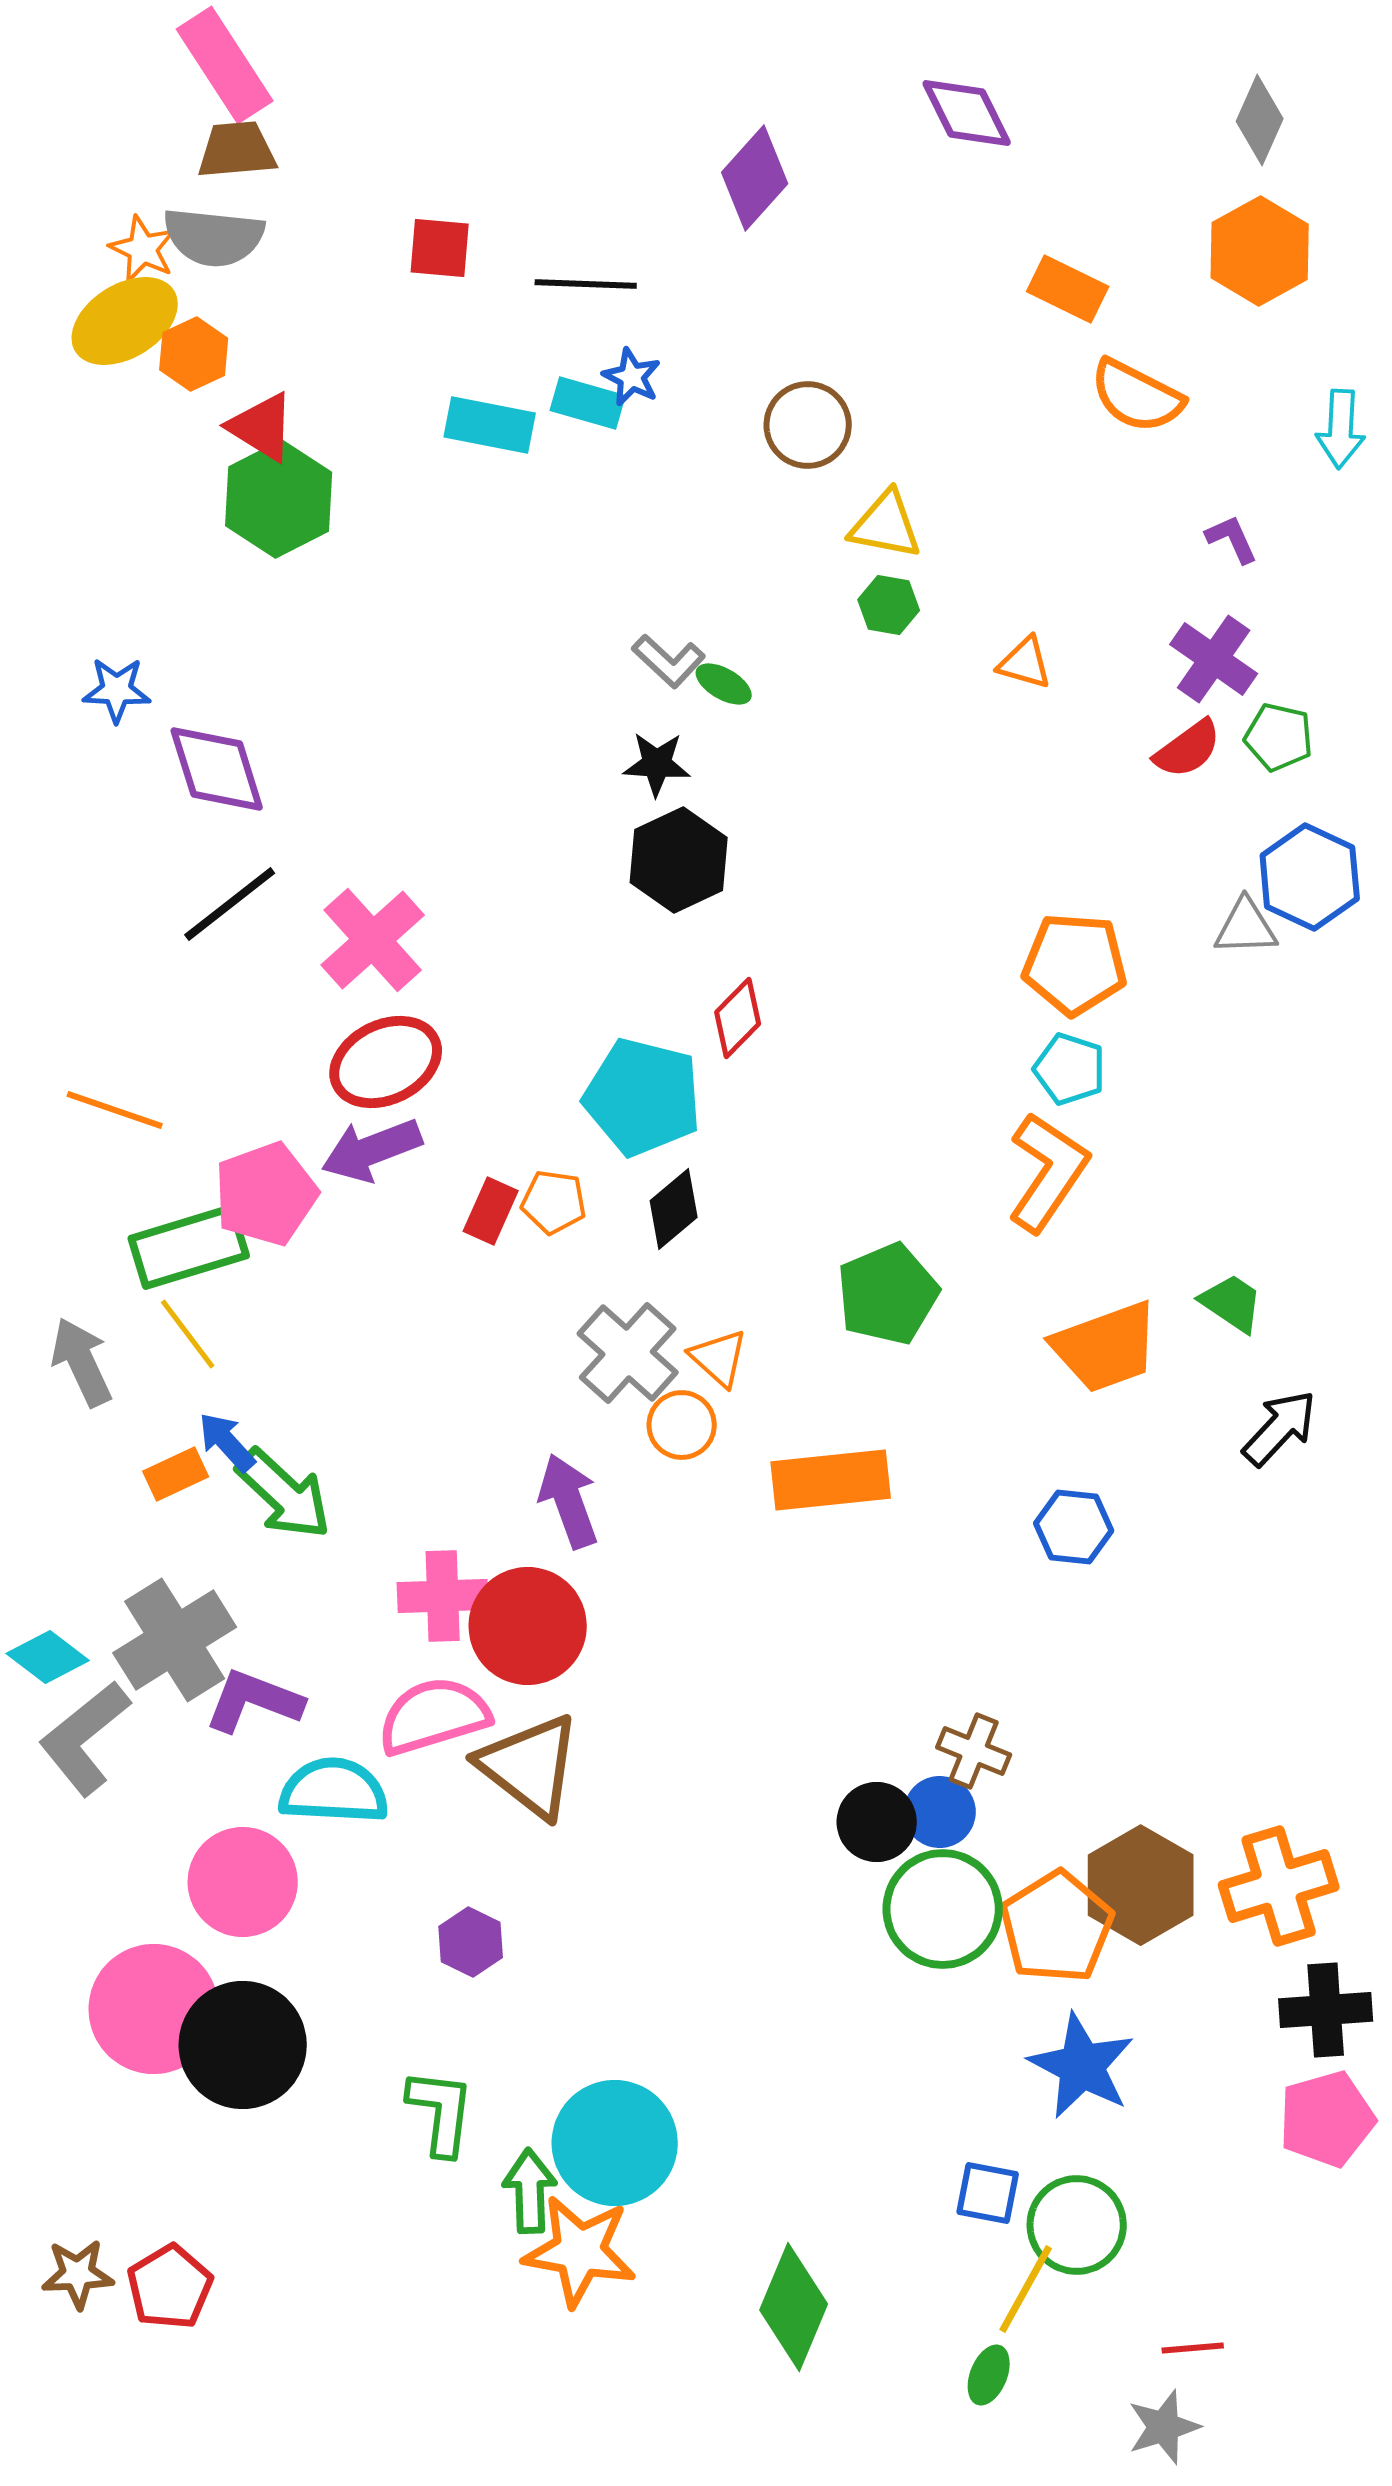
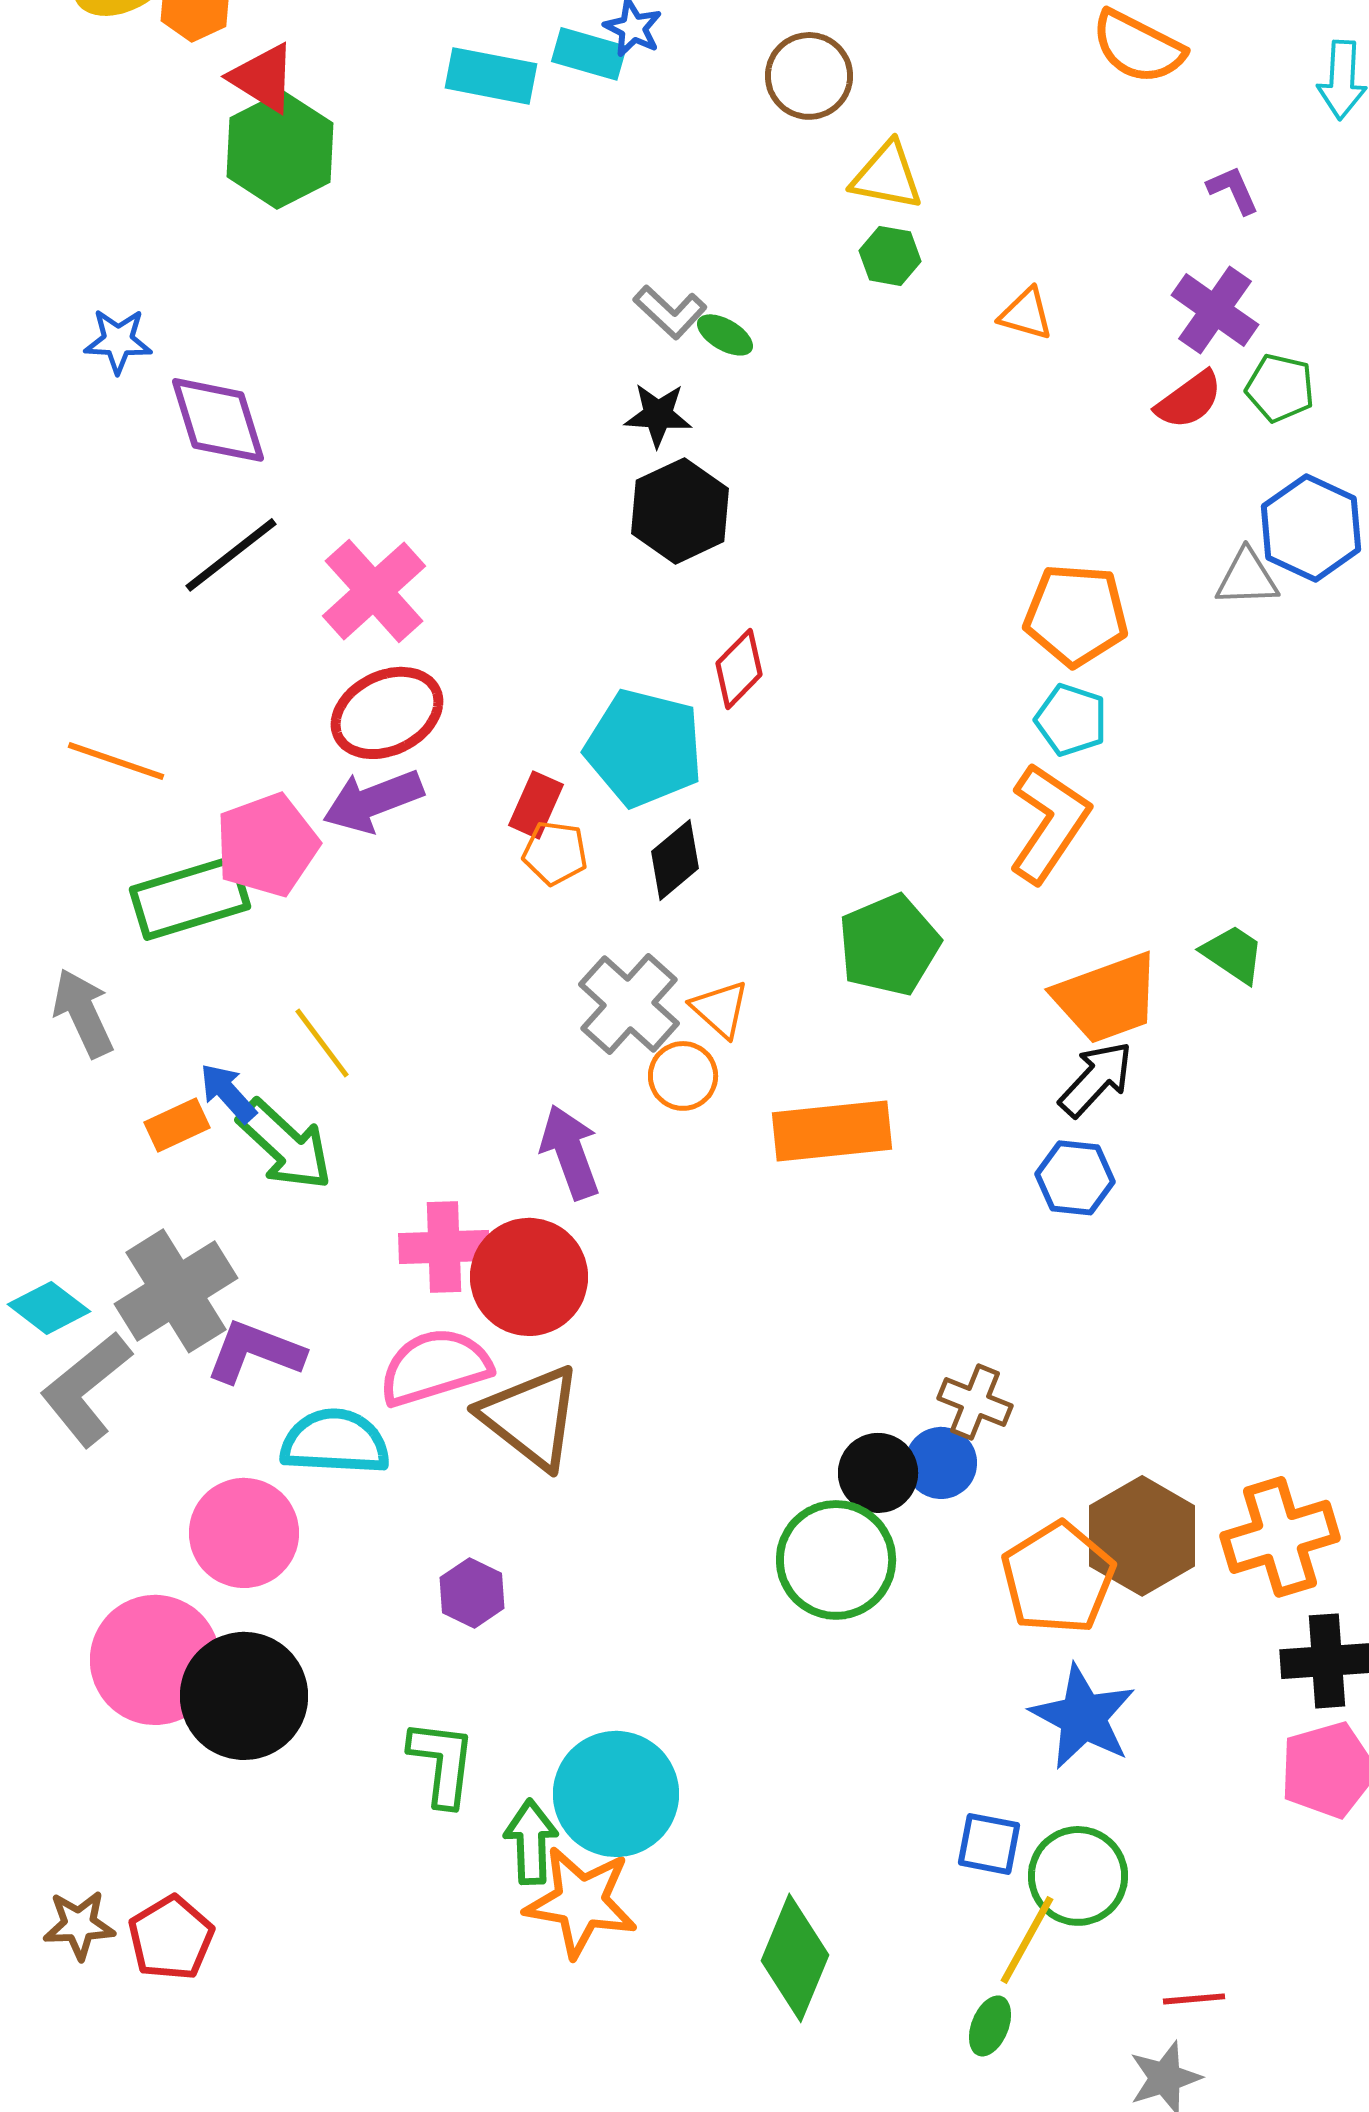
red rectangle: (491, 1211) -> (536, 805), moved
yellow line: (188, 1334) -> (322, 1043), moved
black arrow: (1280, 1428) -> (1096, 1079), moved
green circle: (943, 1909) -> (836, 1560), moved

